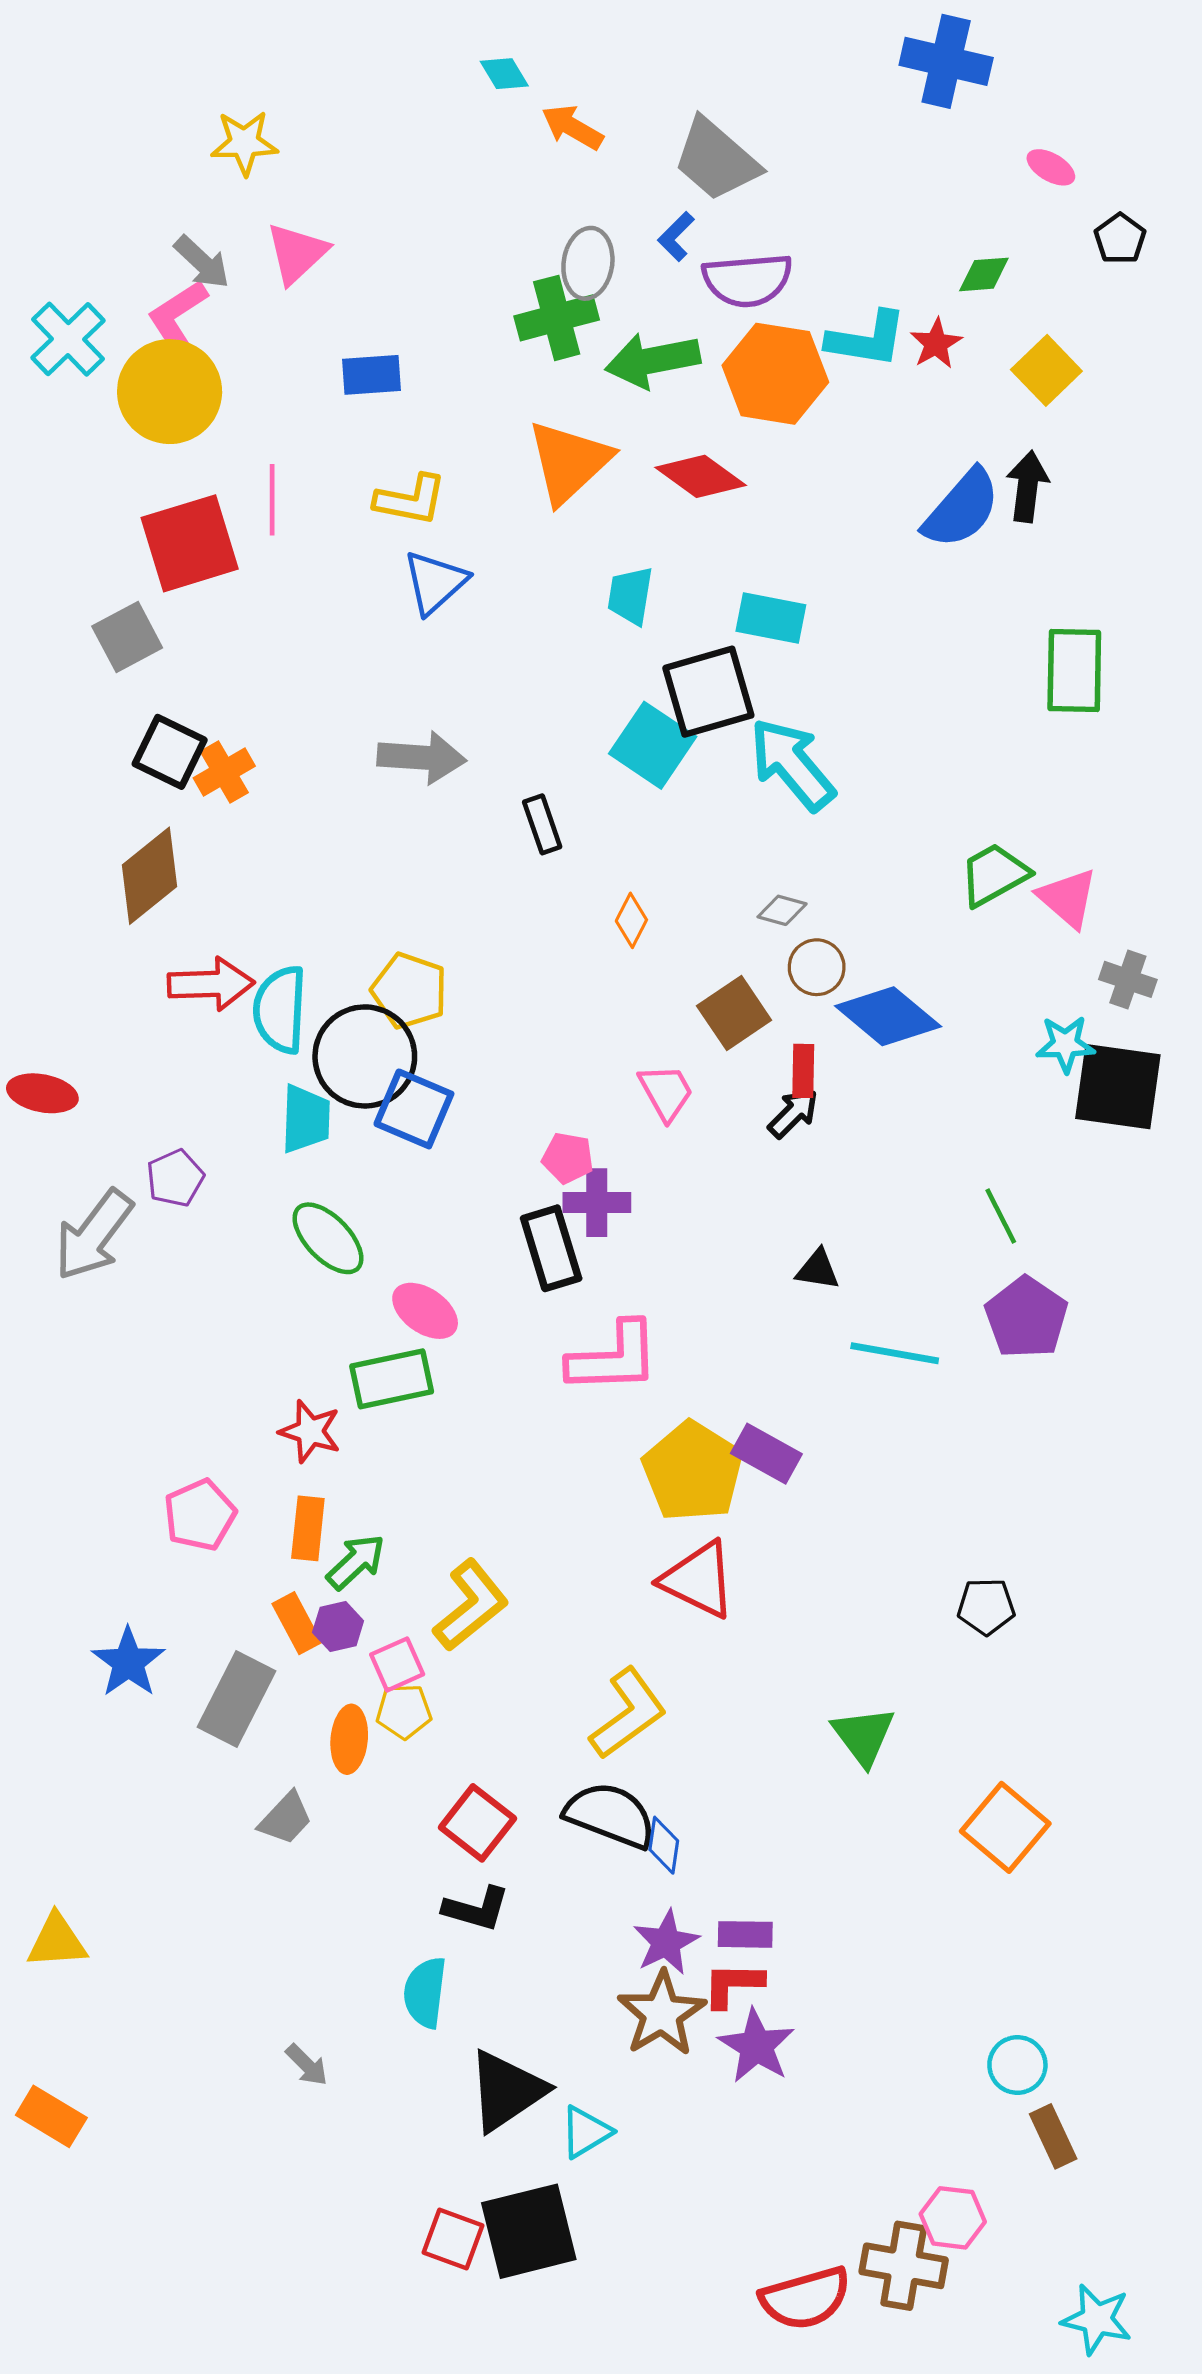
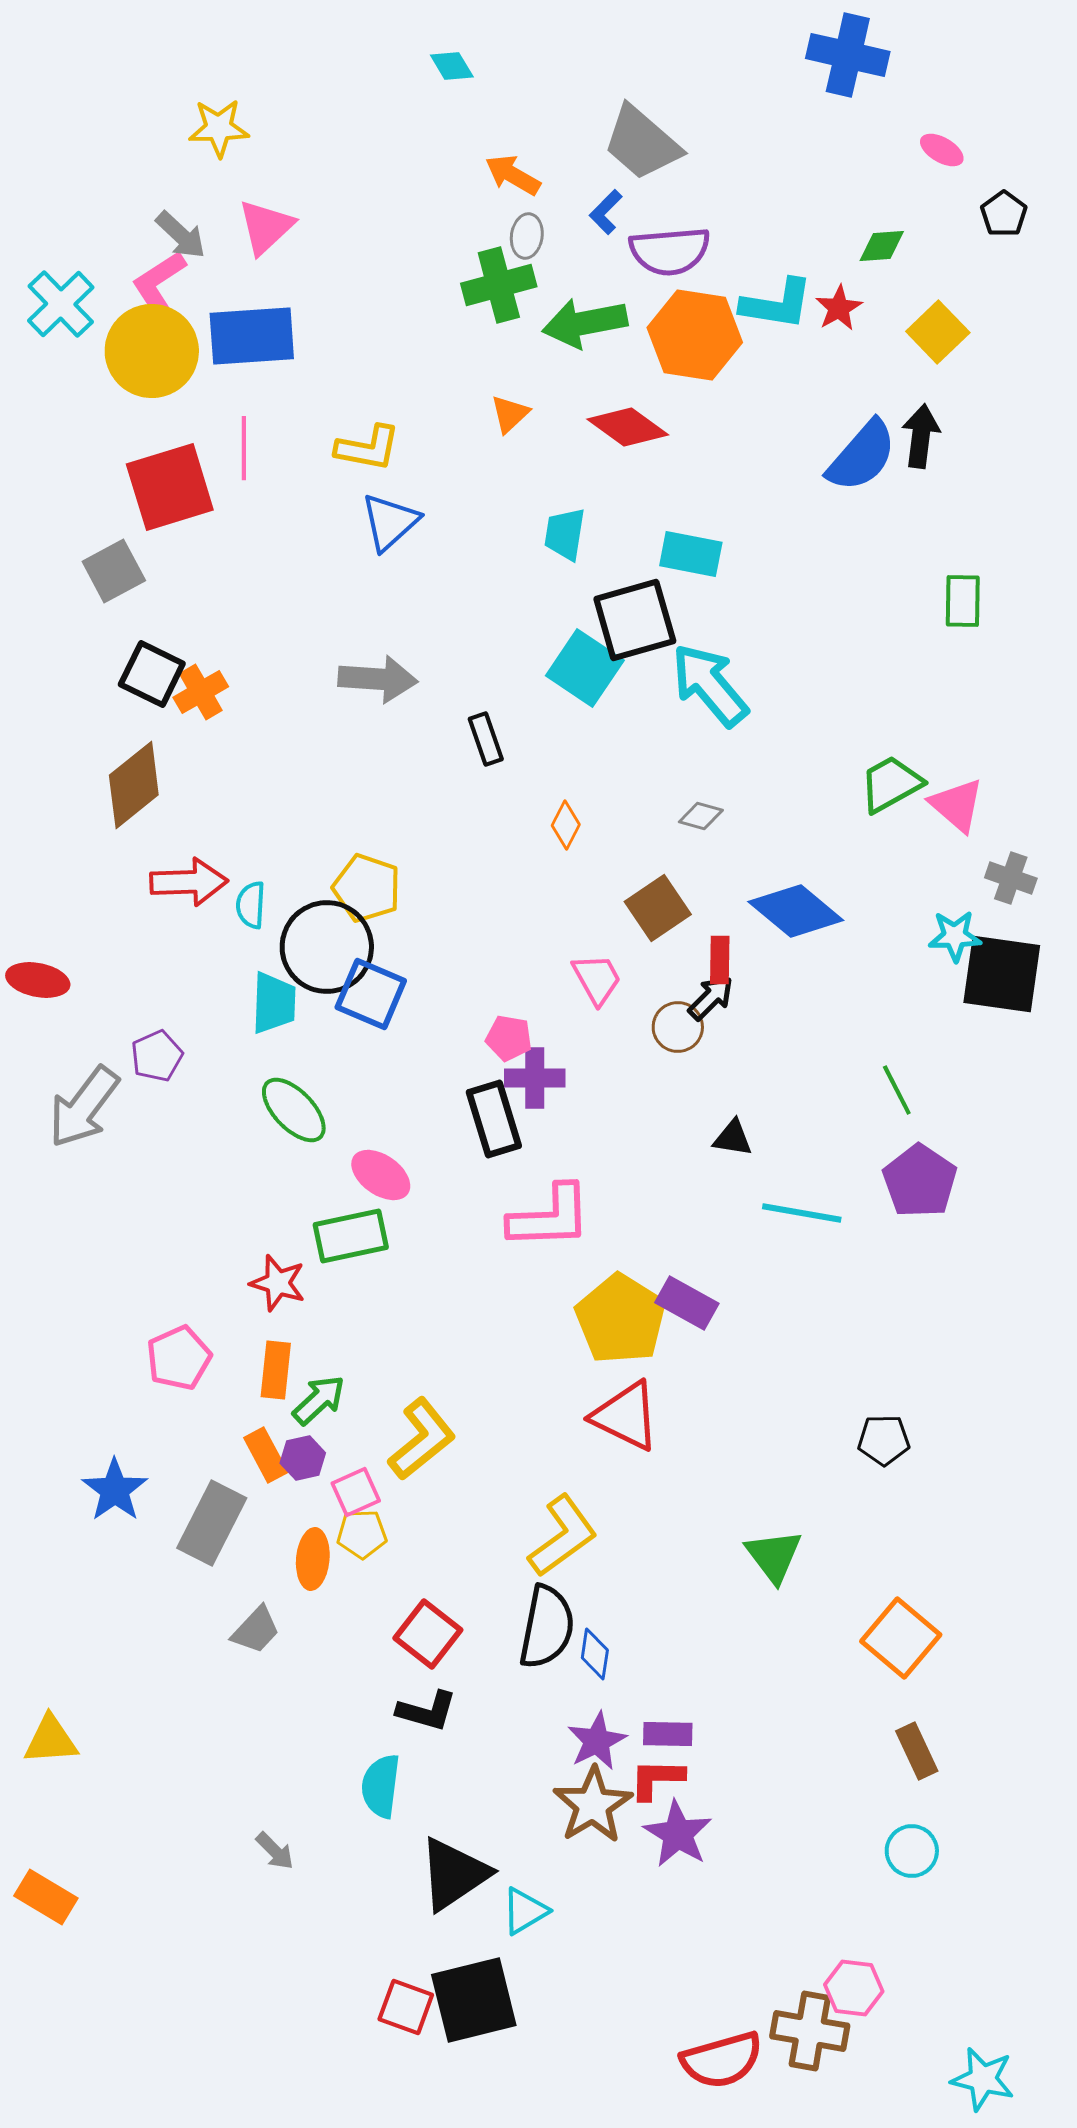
orange arrow: (572, 127) -> (513, 175), moved
gray ellipse: (588, 263) -> (527, 236), size x0.7
blue rectangle: (371, 375) -> (252, 336), moved, size x1.6
orange triangle: (569, 462) -> (510, 414), size x0.5
green rectangle: (1074, 670) -> (963, 601), size x0.7
brown circle: (817, 967) -> (678, 1027), moved
cyan semicircle: (280, 1010) -> (251, 905), size x0.6
black semicircle: (610, 1815) -> (547, 1627), turned 80
brown rectangle: (1053, 2136) -> (917, 1751), moved

